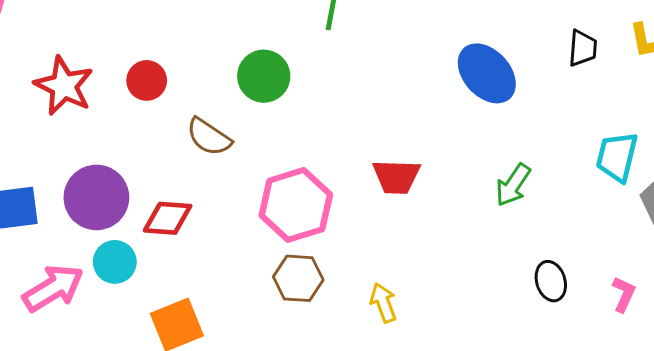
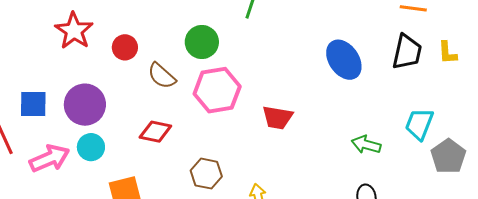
black trapezoid: (583, 48) -> (407, 52), size x1.5
red circle: (147, 80) -> (125, 47), moved
green arrow: (513, 185) -> (366, 145), moved, turned 64
pink hexagon: (296, 205) -> (217, 90), moved
red diamond: (168, 218) -> (155, 132), moved

